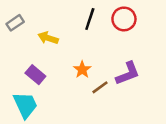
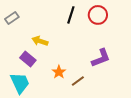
yellow arrow: (48, 38) -> (40, 41), moved
orange star: (82, 70) -> (59, 72), moved
brown line: (100, 87) -> (78, 81), moved

